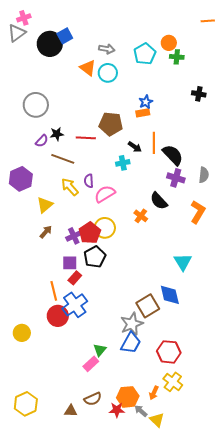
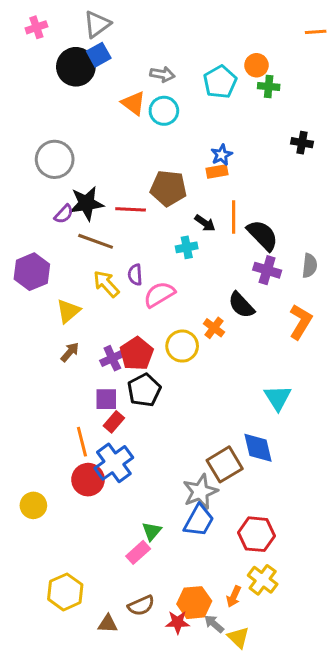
gray triangle: (17, 33) -> (97, 24), moved
black star: (57, 134) -> (87, 203), size x1.6
yellow circle: (105, 228) -> (182, 346), moved
yellow hexagon: (26, 404) -> (65, 592), moved

